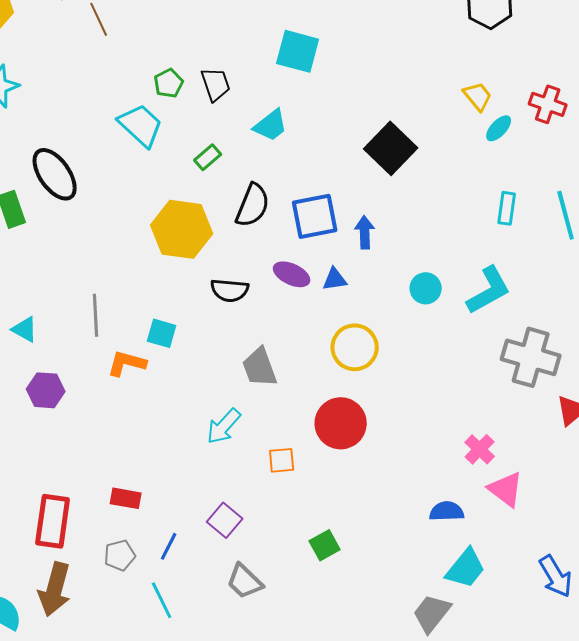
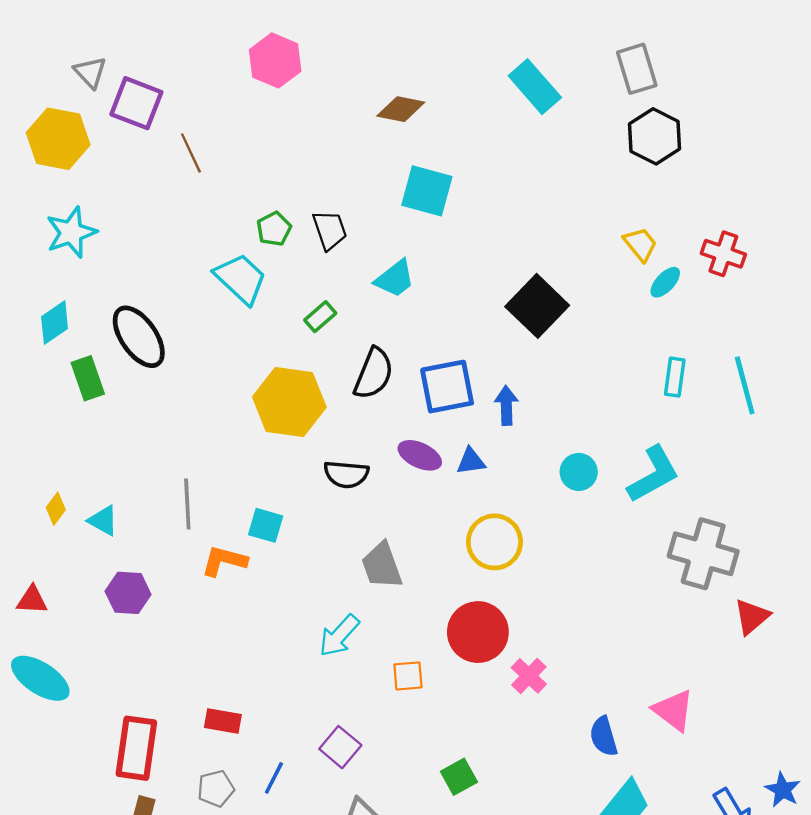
pink cross: (480, 449) -> (529, 676), moved
blue semicircle: (447, 511) -> (604, 736), turned -104

